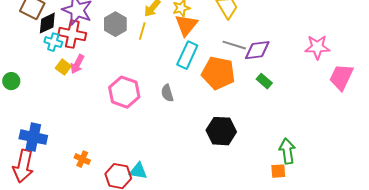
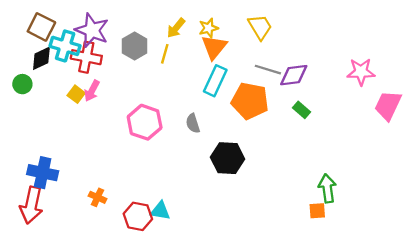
black diamond: (47, 23) -> (41, 58), moved
cyan cross: (53, 42) -> (65, 46), moved, size x1.5
green circle: (11, 81) -> (22, 84), moved
black hexagon: (221, 131) -> (228, 158), moved

